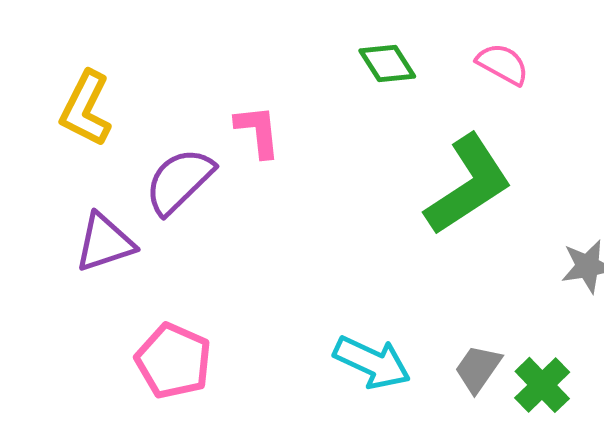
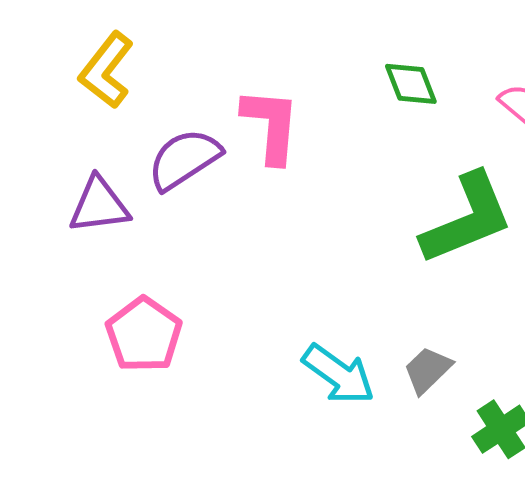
pink L-shape: (258, 131) -> (271, 125), size x1.4
gray trapezoid: (478, 369) -> (428, 370), moved

